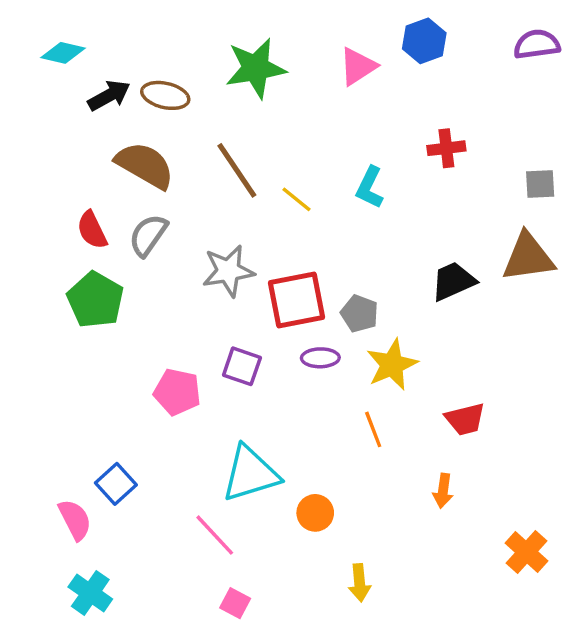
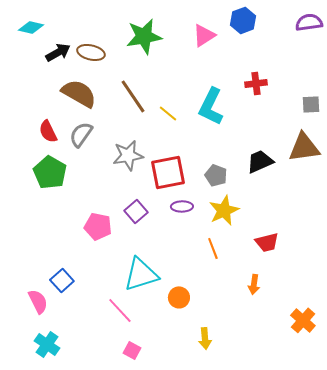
cyan L-shape: (370, 187) -> (211, 106), size x1.5
gray pentagon: (360, 314) -> (216, 175), moved
purple square: (242, 366) -> (136, 211), turned 30

